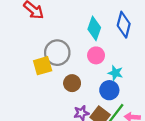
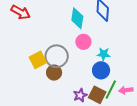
gray circle: (57, 53) -> (57, 56), moved
brown circle: (72, 83) -> (54, 73), moved

